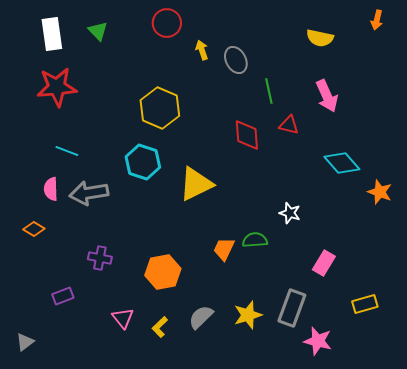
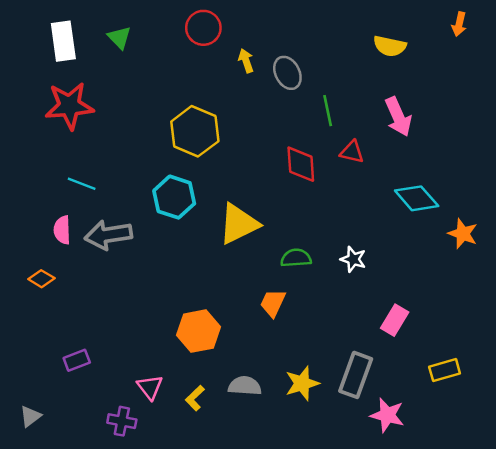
green semicircle: (255, 240) -> (296, 258), moved
purple cross: (100, 258) -> (122, 421), moved
gray semicircle: (201, 317) -> (245, 386), turned 48

